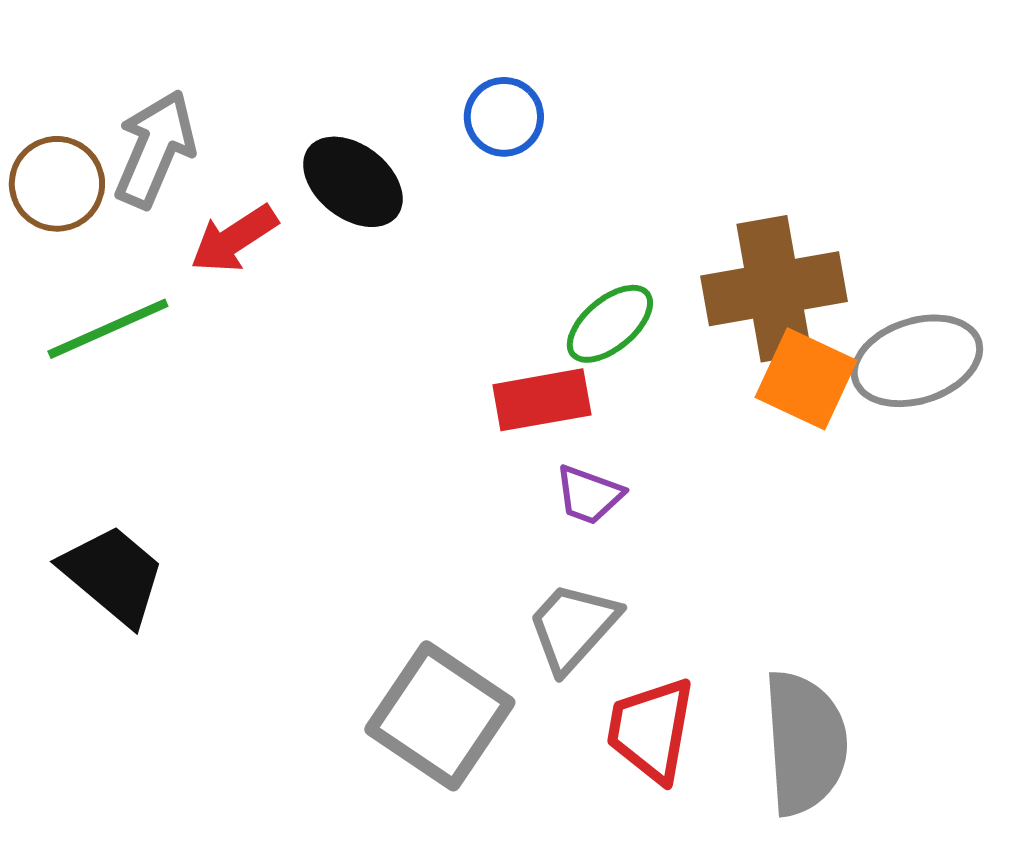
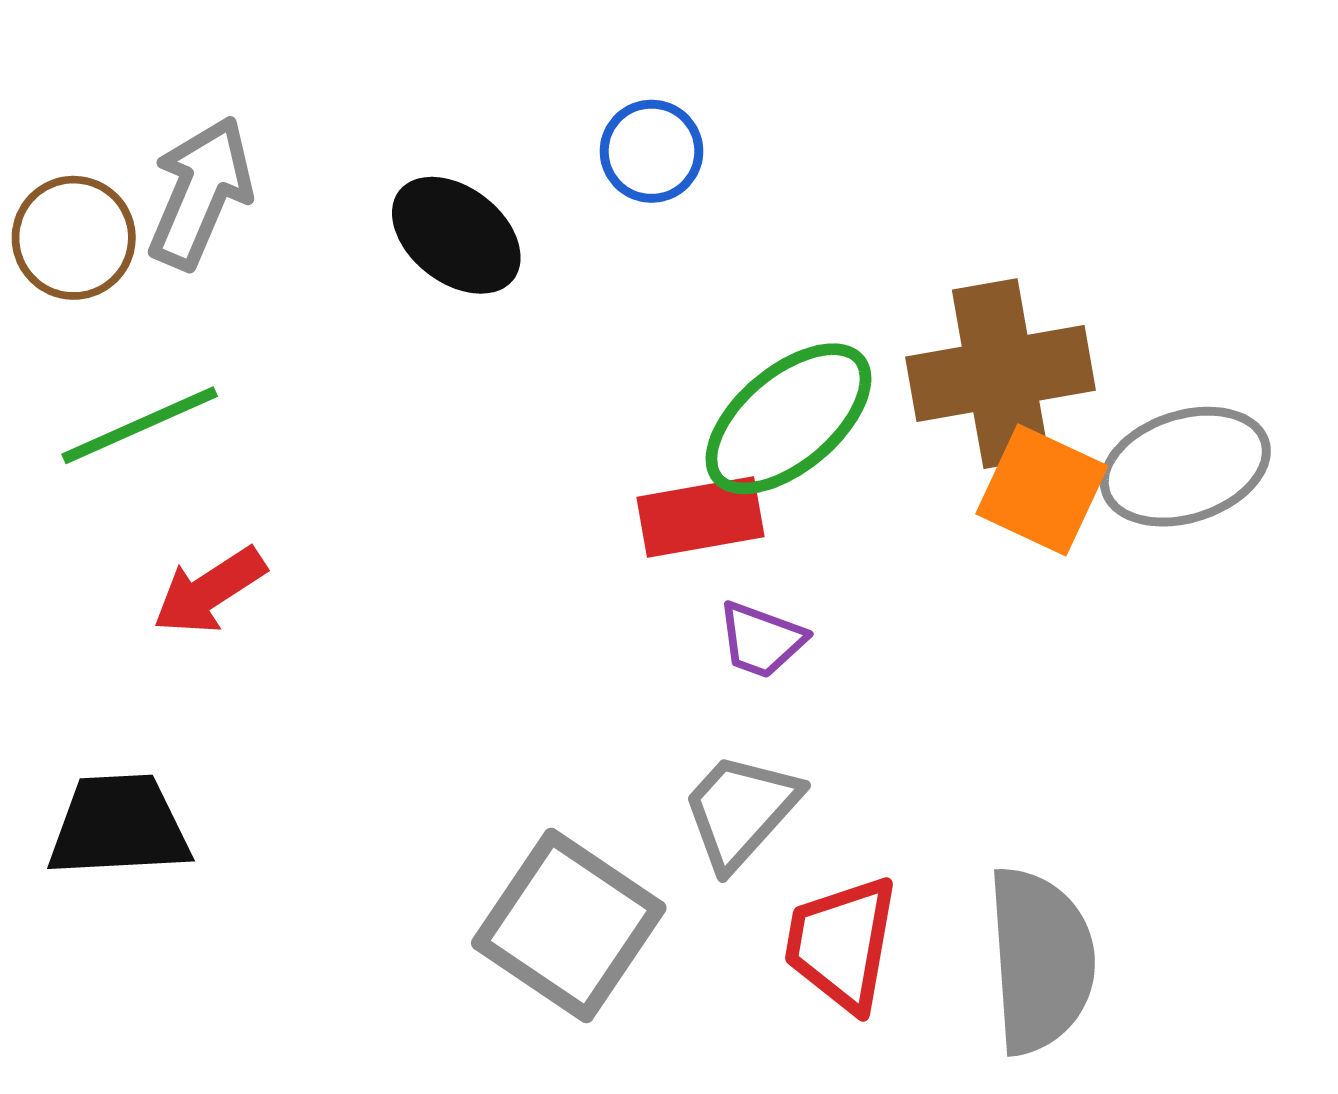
red arrow: (234, 239) -> (209, 591), moved
green ellipse: (610, 324) -> (788, 419), size x1.5
black trapezoid: (113, 575) -> (119, 826), moved, turned -43

